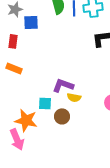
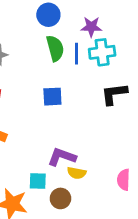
blue square: (31, 22) -> (52, 97), moved

